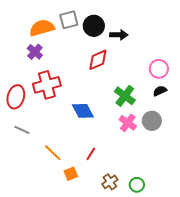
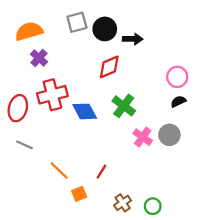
orange semicircle: (42, 28) -> (29, 31), moved
green cross: (125, 96) -> (124, 106), moved
blue diamond: (83, 111) -> (85, 111), moved

